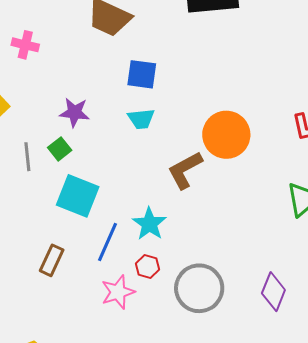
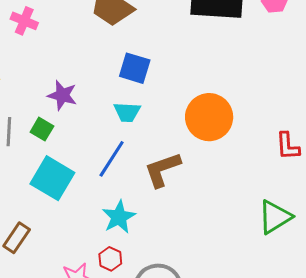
orange circle: (226, 135) -> (209, 117), moved
green square: (60, 149) -> (42, 129), turned -30
blue line: (108, 242) -> (112, 159), moved

